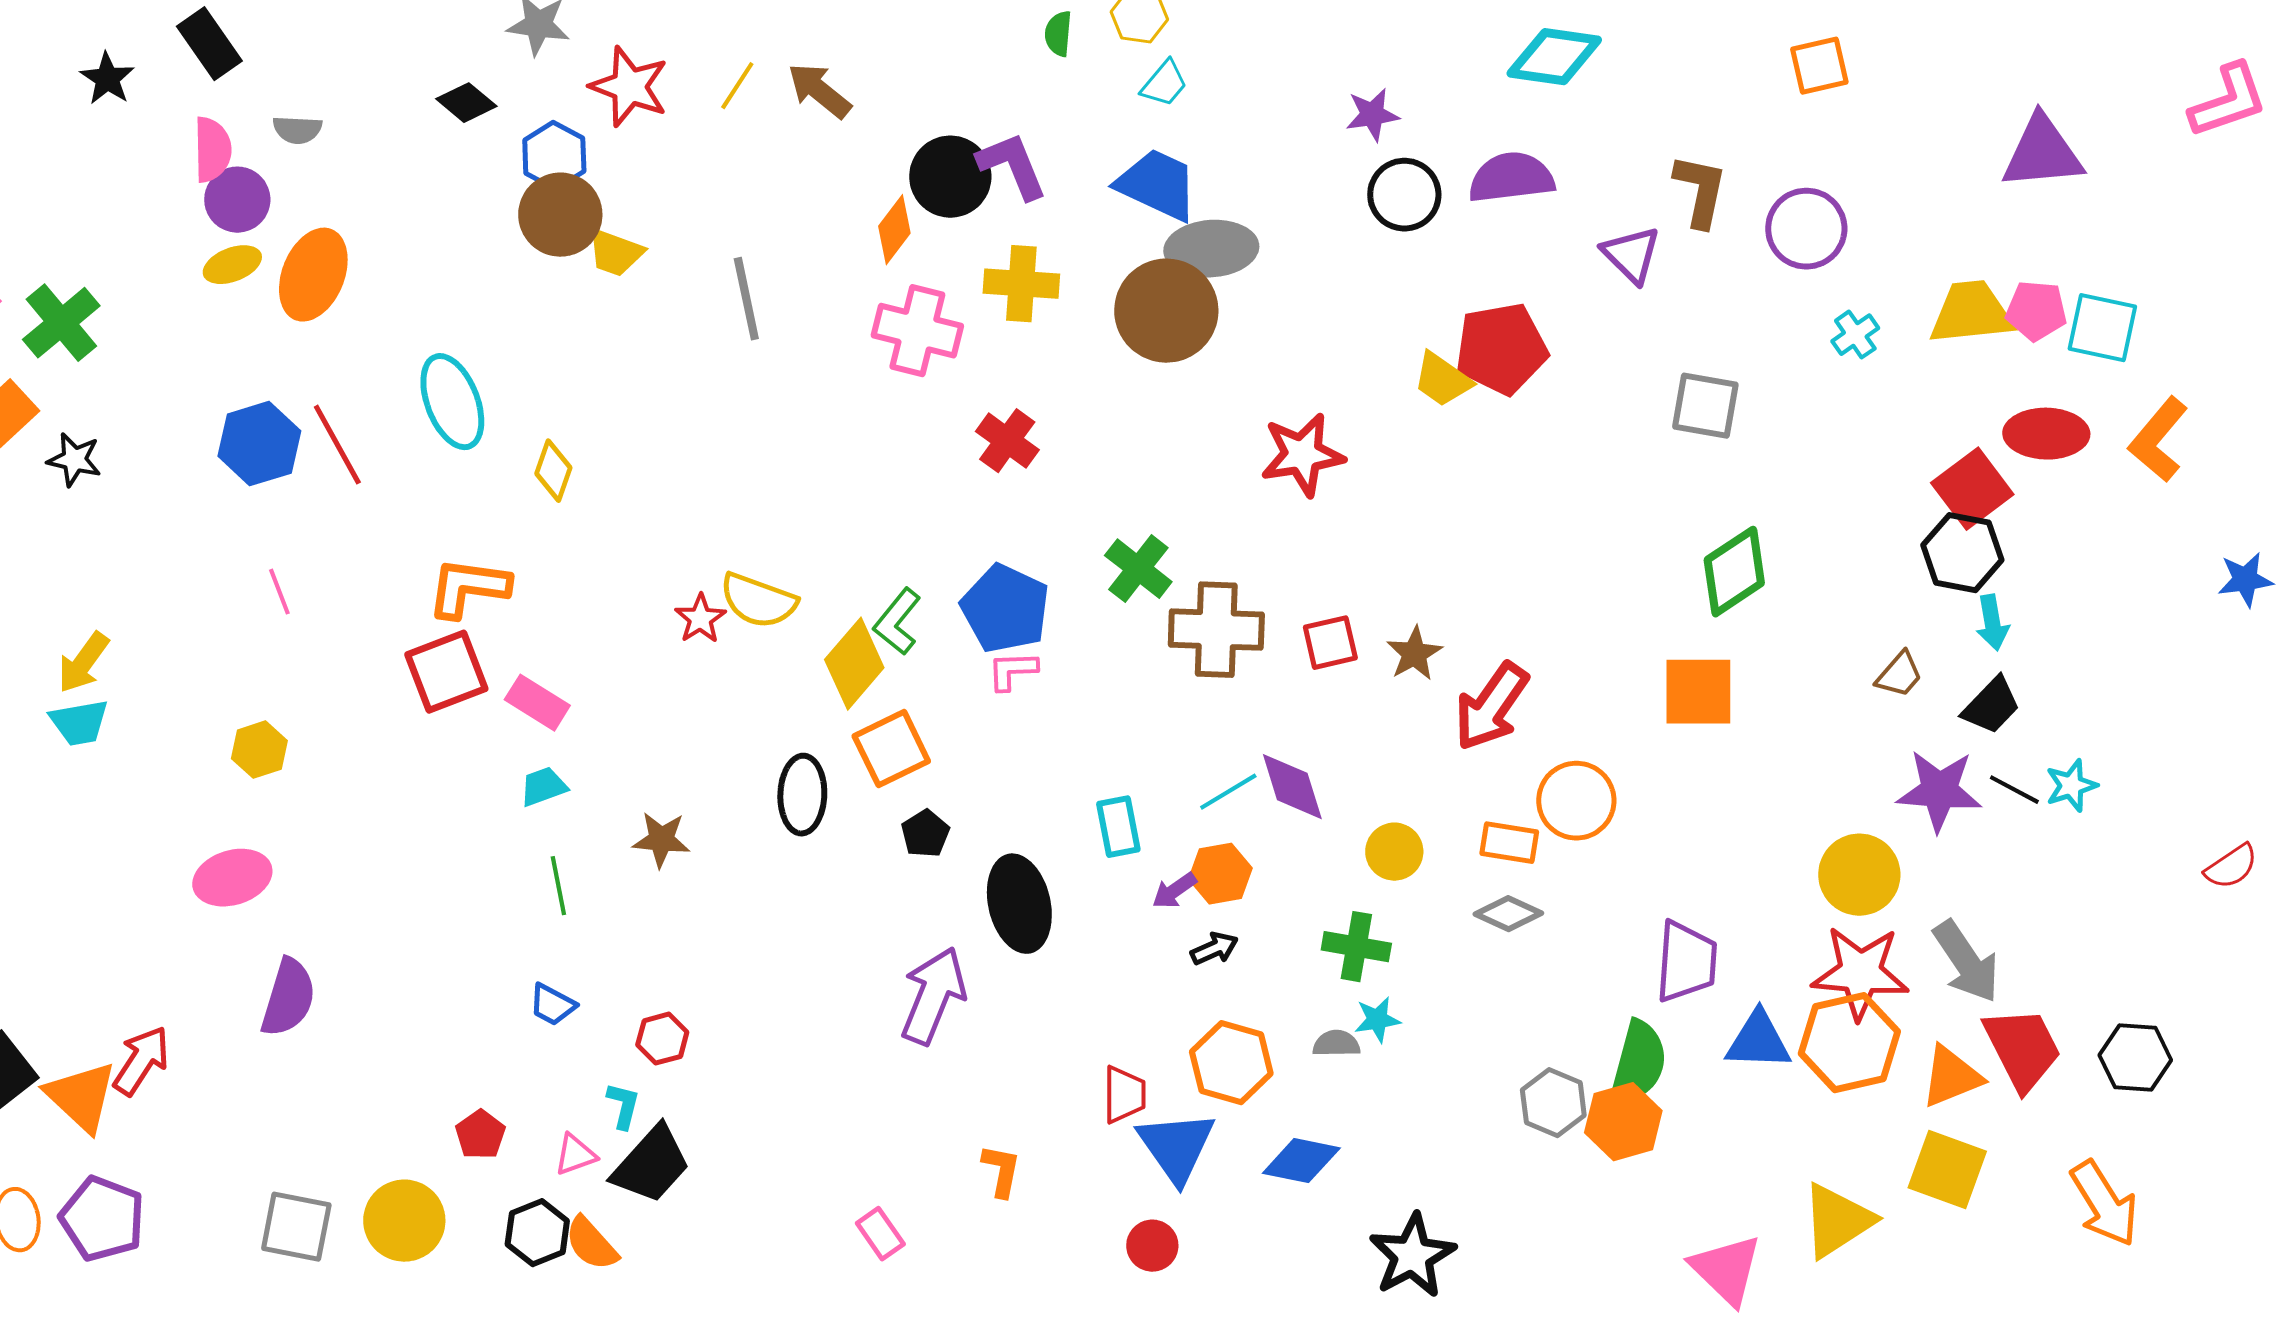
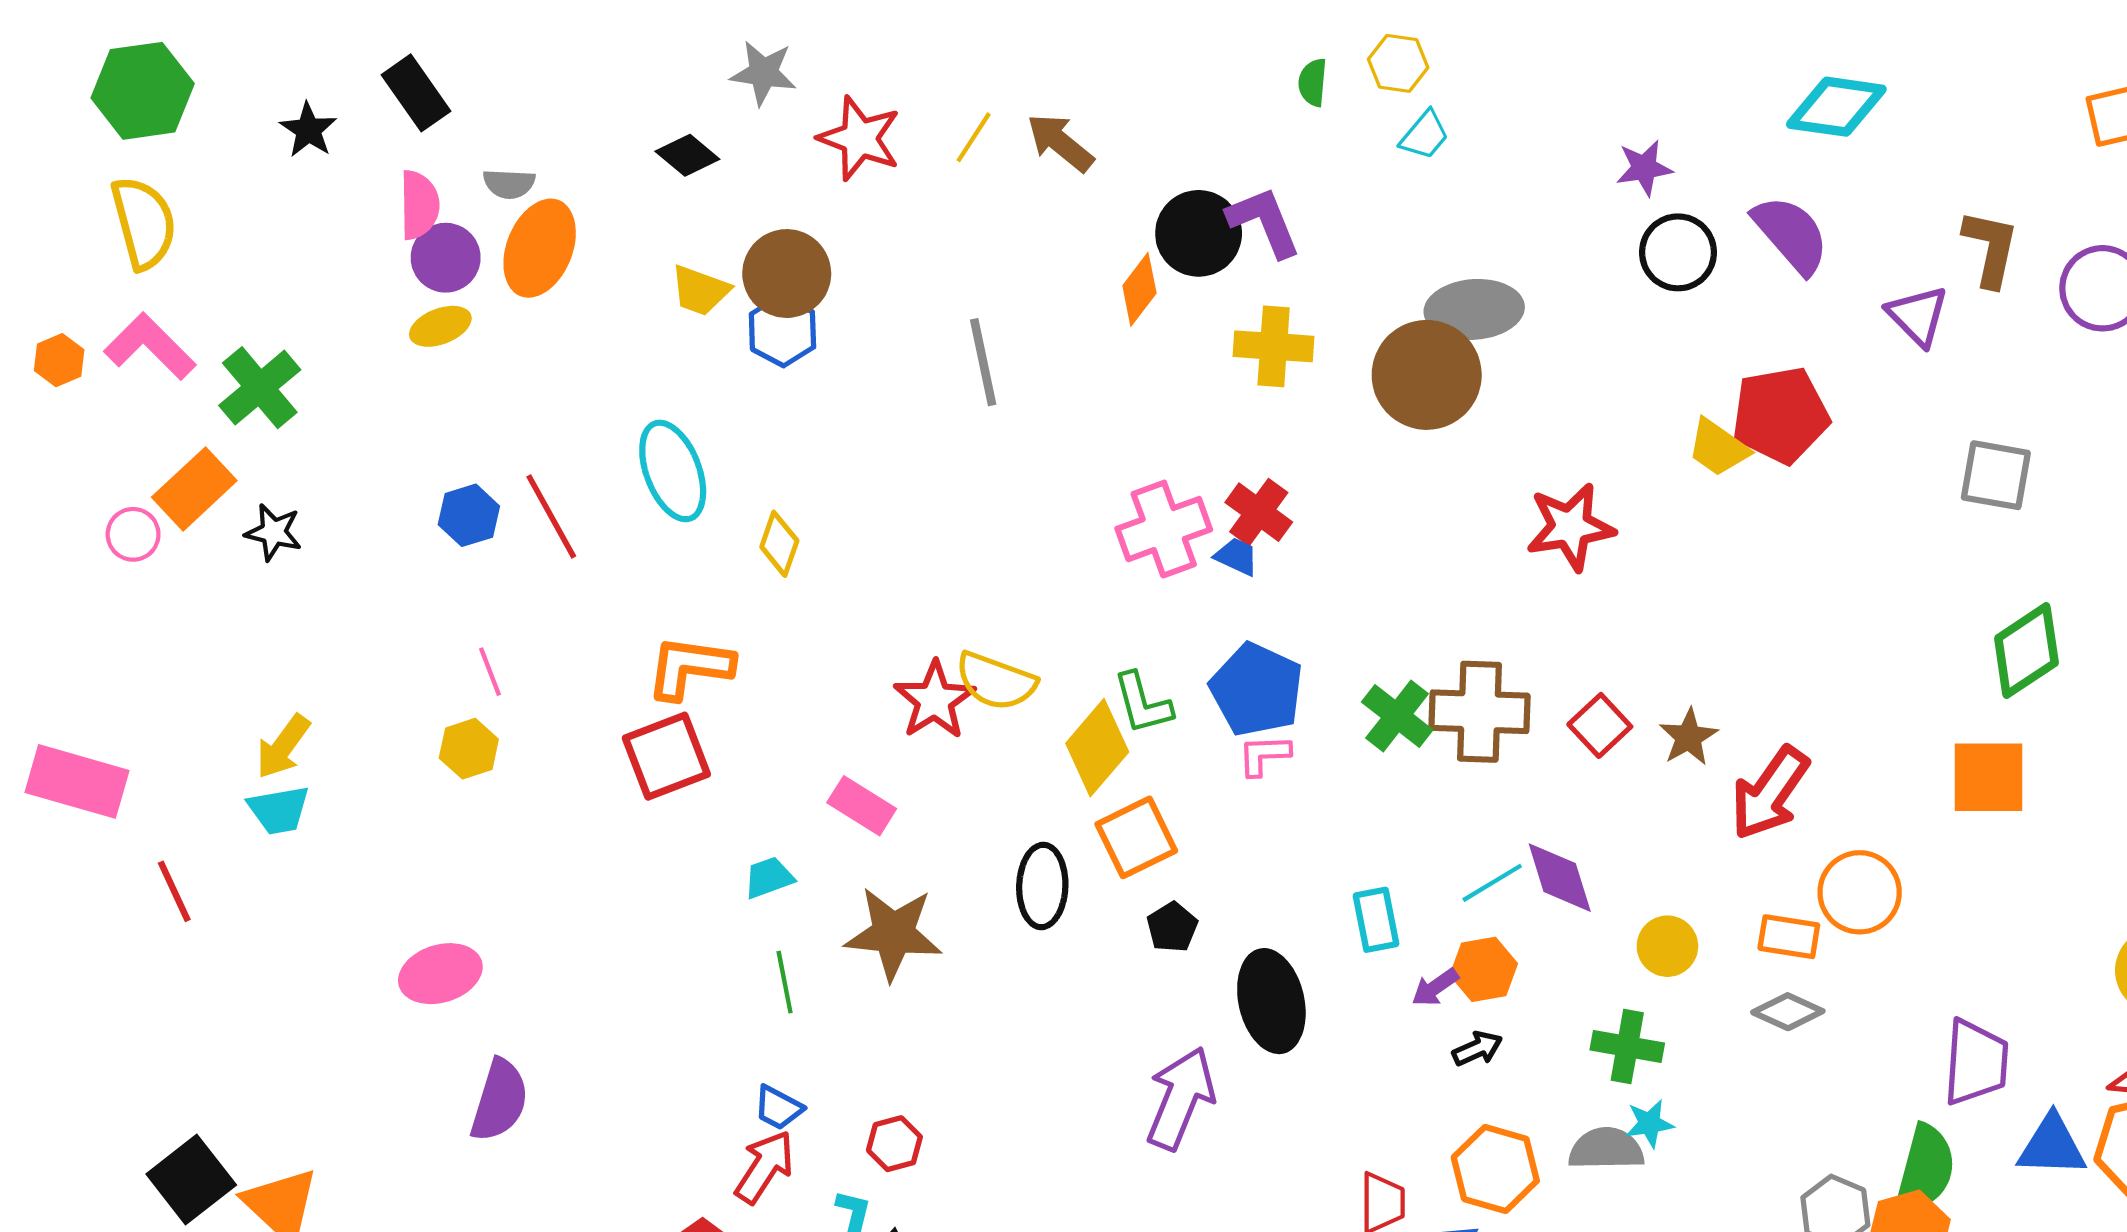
blue hexagon: (554, 156) -> (782, 331), moved
purple semicircle: (1511, 178) -> (1791, 234), turned 56
blue trapezoid: (1157, 185) -> (1237, 557), moved, size x0.5
yellow trapezoid: (615, 253) -> (700, 290), moved
orange ellipse: (313, 275) -> (540, 248), moved
pink cross: (917, 331) -> (1164, 529), moved, turned -34
blue hexagon: (259, 444) -> (469, 515), size x0.7
green cross: (1138, 569) -> (1397, 716), moved
red star: (700, 619) -> (935, 700), size x1.5
green L-shape: (897, 622) -> (1143, 703), turned -54
red square: (1330, 643) -> (1600, 725), turned -30
pink rectangle: (537, 703) -> (862, 806), moved
yellow hexagon: (259, 750) -> (469, 749), moved
brown star: (661, 840) -> (893, 934), size x1.6
gray semicircle: (1336, 1044) -> (1606, 1149), size x1.5
red arrow: (141, 1061) -> (765, 1167), moved

